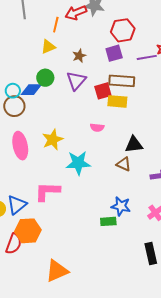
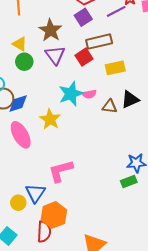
yellow triangle: (48, 47) -> (20, 44), moved, turned -49
brown star: (79, 56) -> (50, 30), size x1.6
blue diamond: (31, 90) -> (18, 103), moved
yellow rectangle: (117, 101) -> (115, 68), moved
cyan star: (78, 163) -> (71, 94), moved
brown triangle: (124, 164) -> (110, 107), moved

